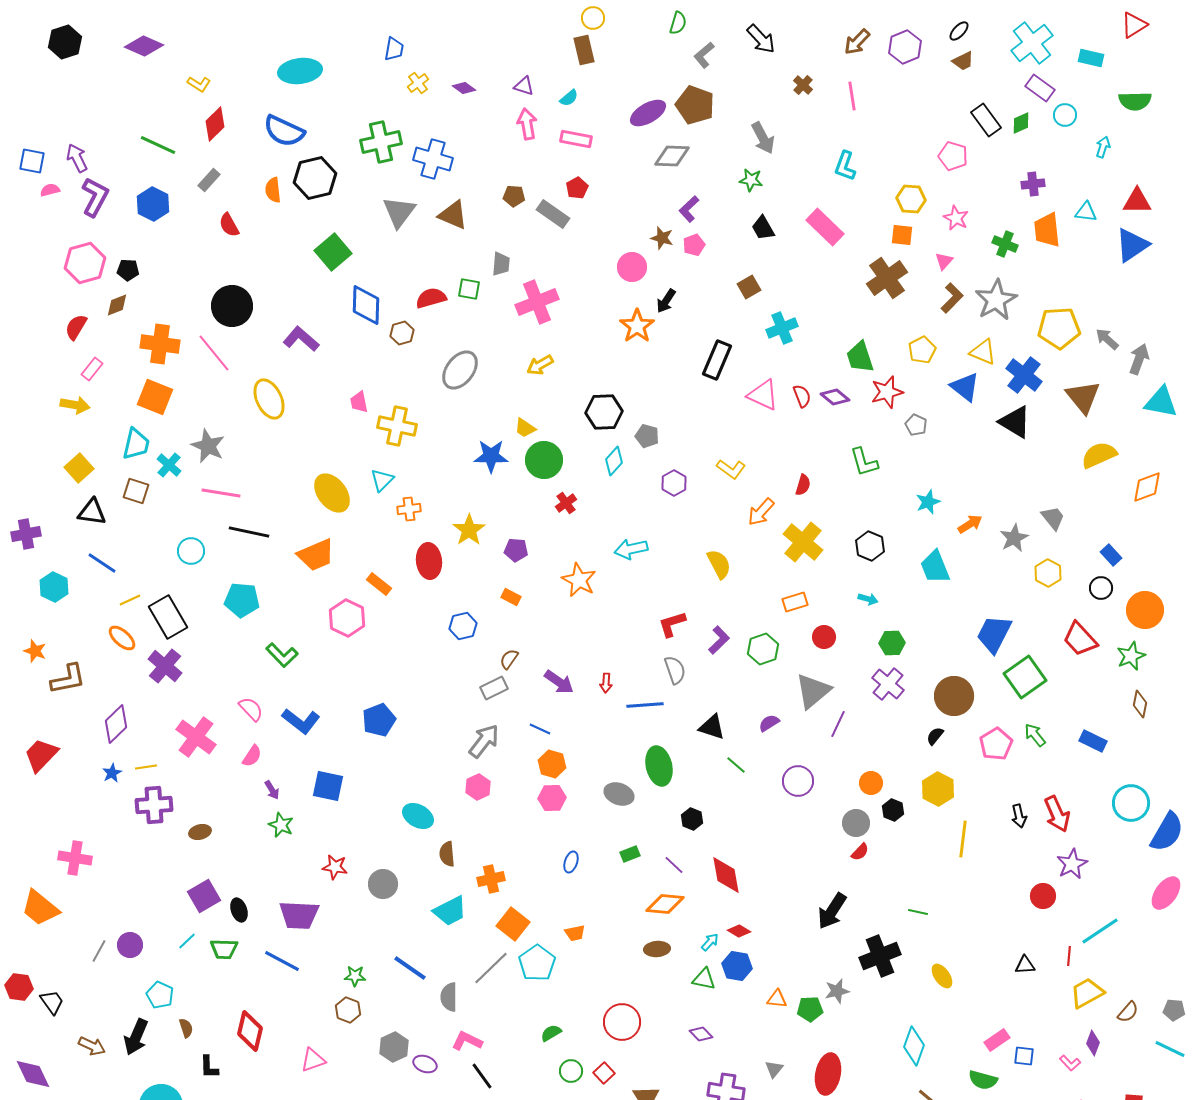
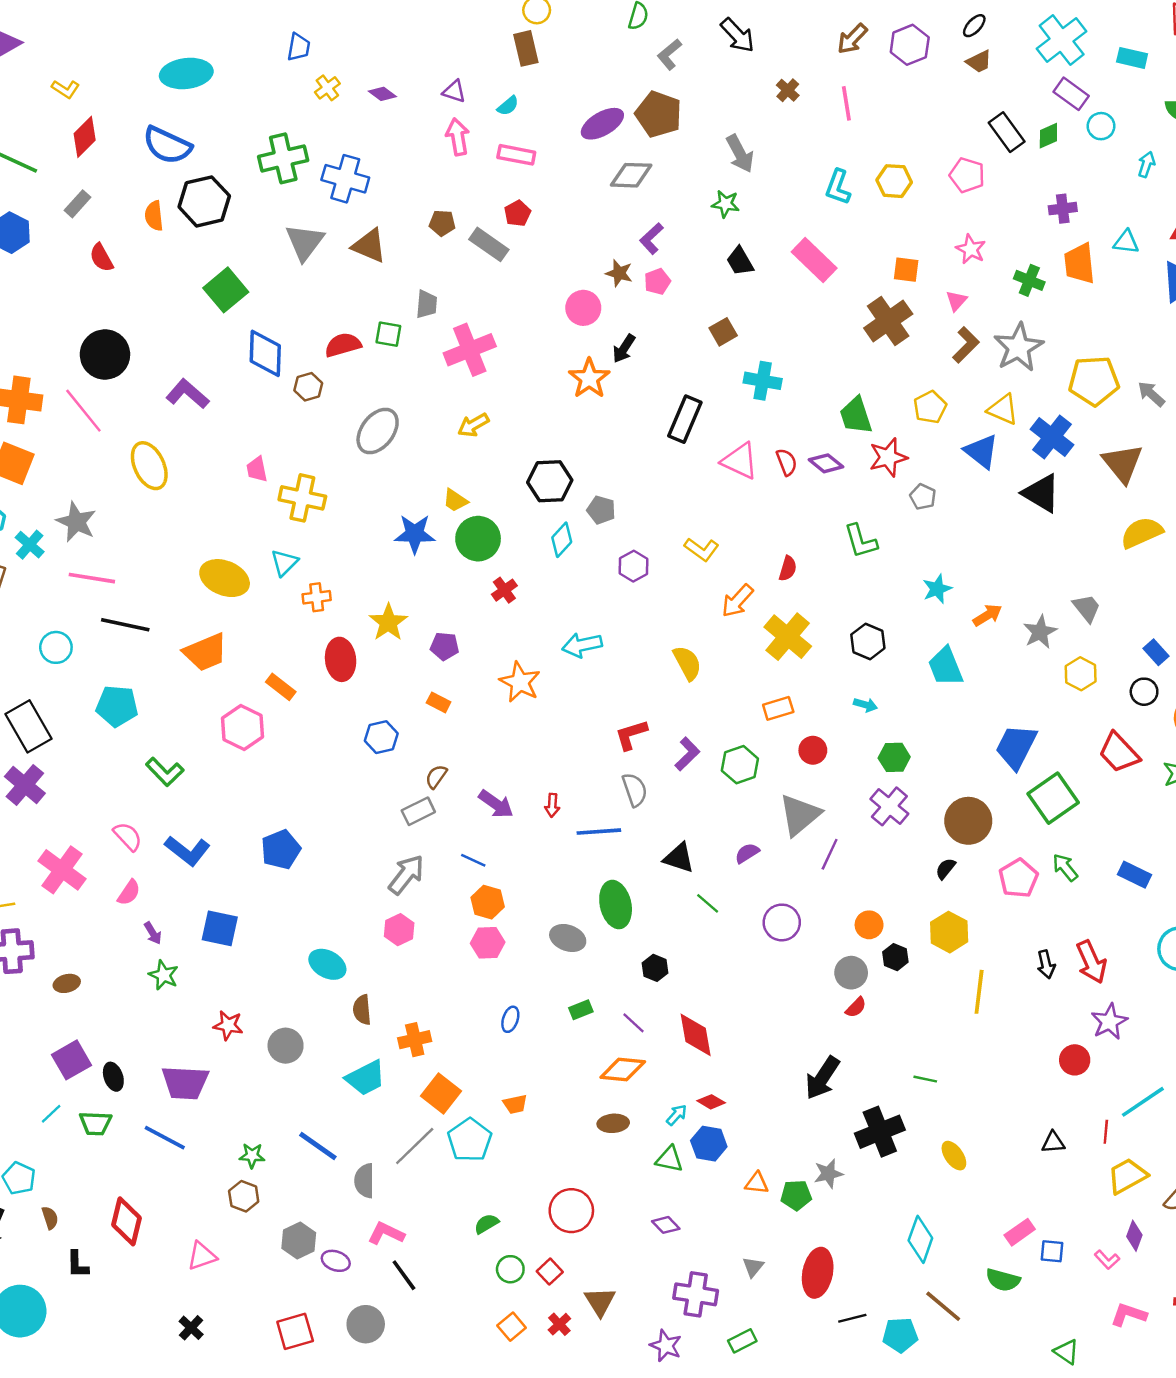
yellow hexagon: (911, 199) -> (894, 181), moved
cyan cross: (782, 328) -> (763, 381), turned 32
yellow ellipse: (332, 493) -> (225, 578), turned -30

